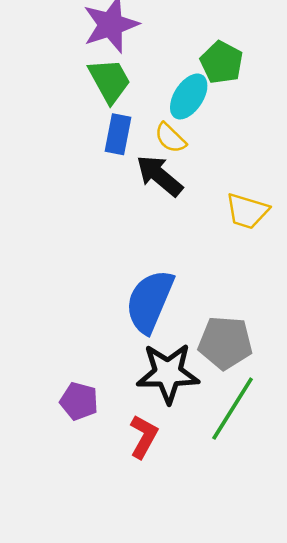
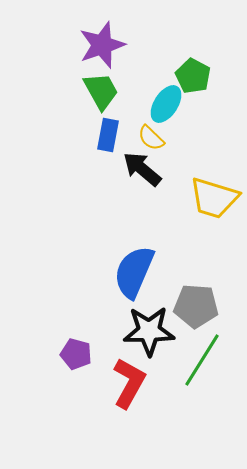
yellow trapezoid: (247, 211) -> (214, 198), size x1.4
red L-shape: (144, 437) -> (129, 383), size x1.4

